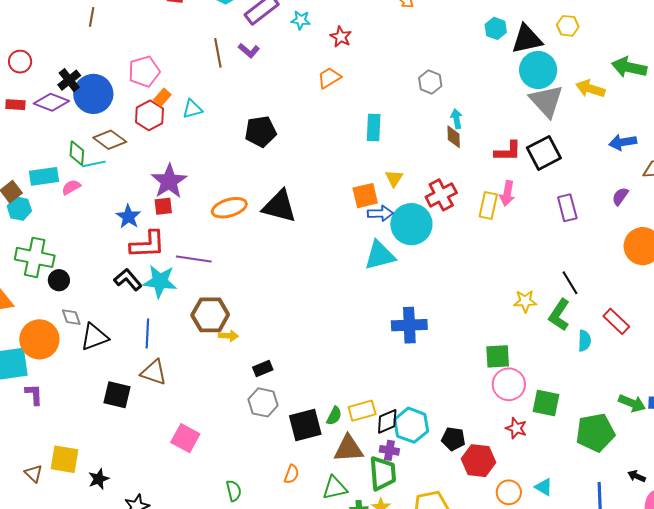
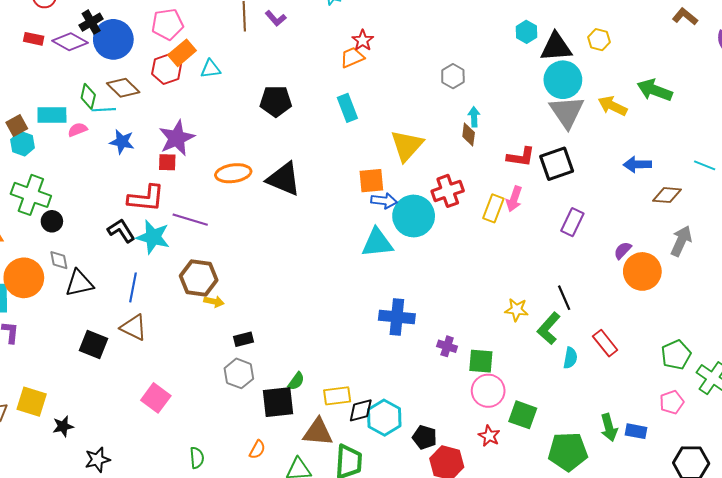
red star: (341, 37) -> (363, 40), moved
orange rectangle: (162, 97) -> (182, 53), size x1.5
cyan rectangle: (374, 127) -> (347, 108), moved, turned -32
yellow triangle: (394, 178) -> (407, 146), moved, size x1.8
purple semicircle: (620, 196) -> (623, 250), moved
purple rectangle: (567, 208) -> (572, 222), turned 32
blue star: (128, 217) -> (122, 142), moved, turned -30
green arrow: (632, 403) -> (609, 428), turned 44
green semicircle: (334, 416) -> (296, 381), moved
purple cross: (389, 450) -> (447, 346), moved

